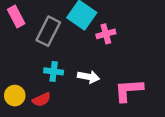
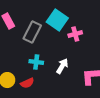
white arrow: (88, 77) -> (62, 66), turned -70

